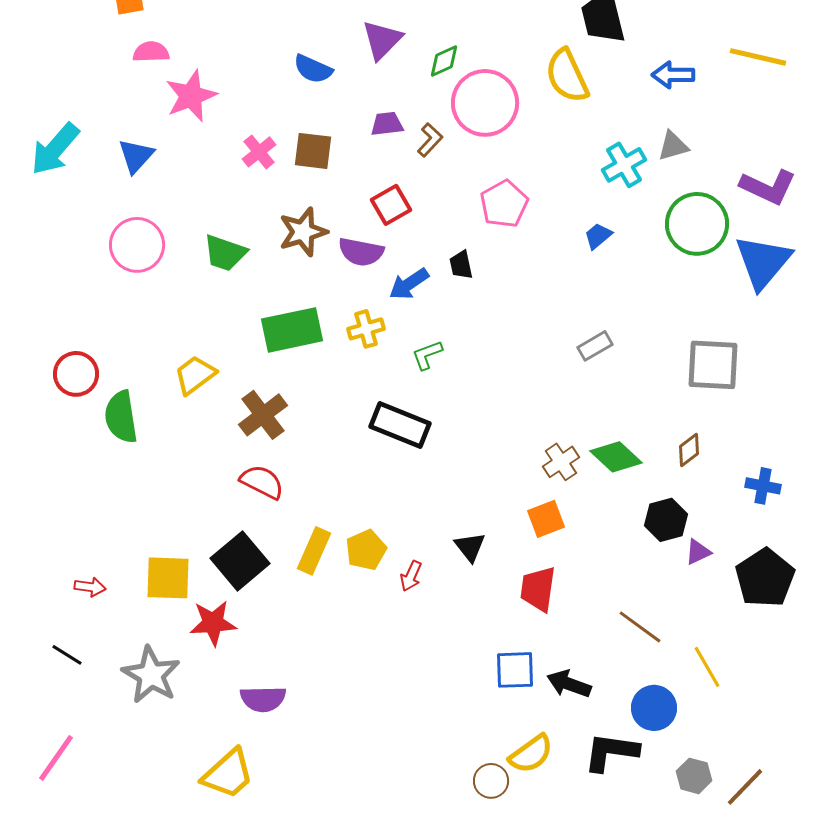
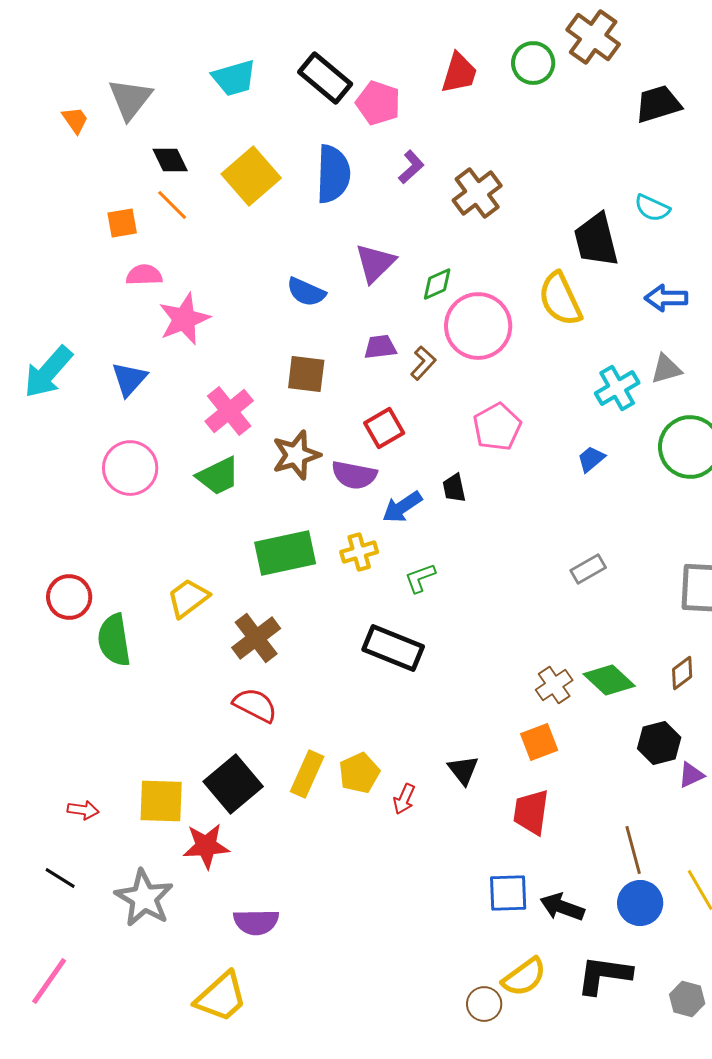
pink cross: (259, 152) -> (229, 411), moved, size x1.4
green trapezoid: (225, 253) -> (218, 476), turned -45
brown line: (640, 627) -> (633, 850), turned 39
blue circle: (654, 708) -> (640, 903), moved

